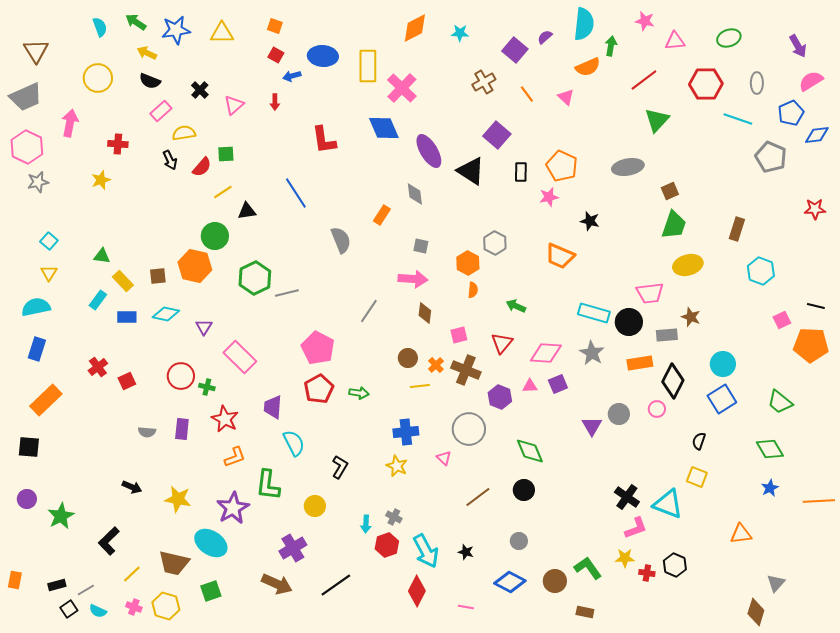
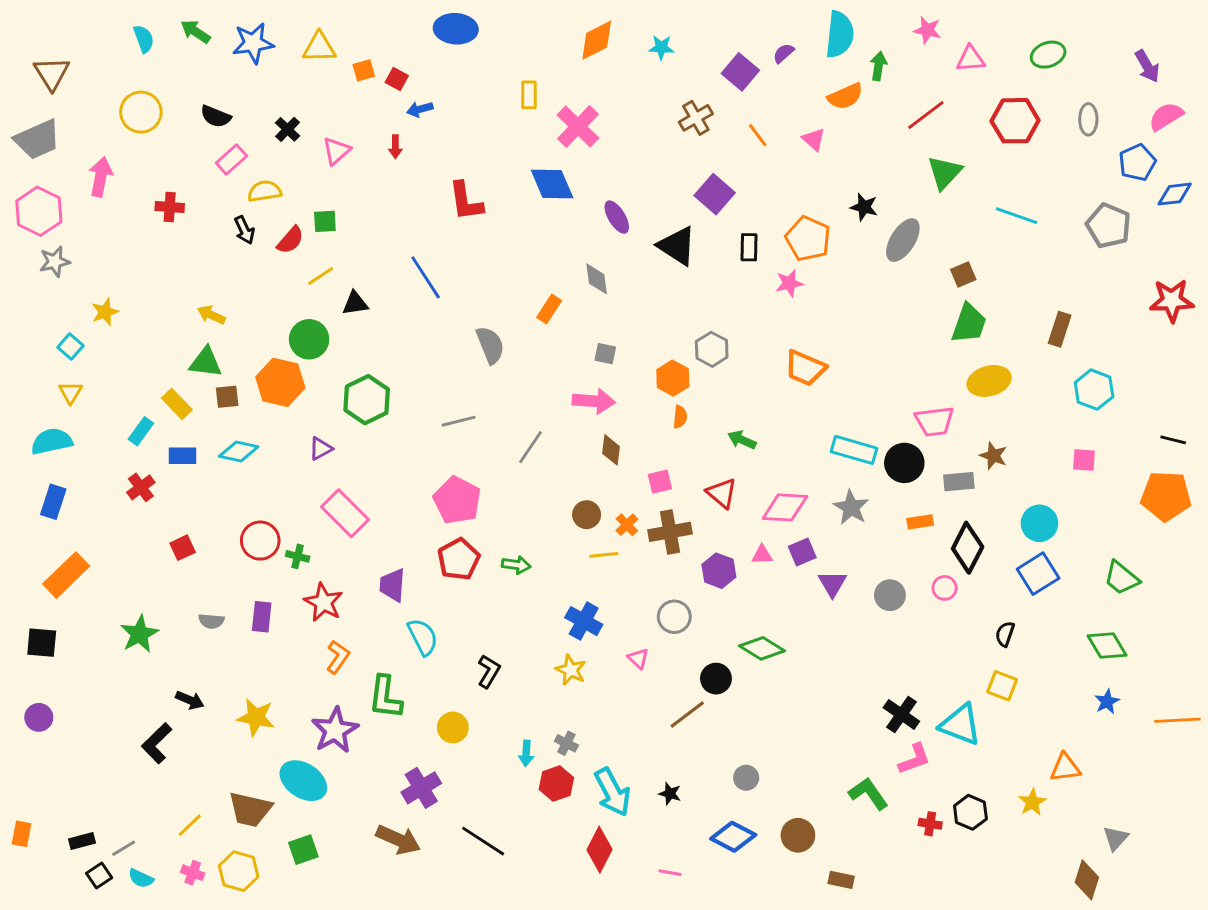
orange square: (275, 26) -> (364, 70), moved, turned -35
yellow arrow: (147, 53) -> (211, 315), moved
blue ellipse: (323, 56) -> (456, 29), moved
yellow rectangle: (368, 66) -> (529, 95), size x0.6
cyan line: (738, 119) -> (1016, 216), moved
purple ellipse: (429, 151) -> (617, 217), size x0.7
gray ellipse: (628, 167) -> (903, 240), turned -48
yellow star: (101, 180) -> (105, 312), moved
red star: (815, 209) -> (1172, 300), size x1.4
black star: (590, 221) -> (864, 207), moved
green triangle: (102, 256) -> (206, 362), moved, size x1.4
gray line: (287, 293) -> (459, 421), moved
pink square: (782, 320) -> (1084, 460), moved, turned 30
purple triangle: (204, 327) -> (321, 449), moved, turned 30
red triangle: (502, 343) -> (722, 493), turned -30
orange rectangle: (640, 363) -> (920, 522), size x0.7
red cross: (98, 367) -> (141, 487), moved
brown cross: (466, 370) -> (670, 532), turned -32
purple triangle: (592, 426) -> (832, 584), moved
gray circle: (469, 429) -> (674, 617), size x0.7
blue cross: (406, 432) -> (584, 621), turned 35
green diamond: (530, 451) -> (762, 648), turned -36
orange L-shape: (235, 457) -> (338, 657), turned -35
black circle: (524, 490) -> (716, 679), moved
green star: (61, 516) -> (139, 634), moved
black L-shape: (109, 541) -> (157, 743), moved
yellow star: (625, 558) -> (1032, 802), moved, turned -30
green L-shape: (588, 568) -> (868, 794), moved
black line: (336, 585) -> (483, 841), turned 68

